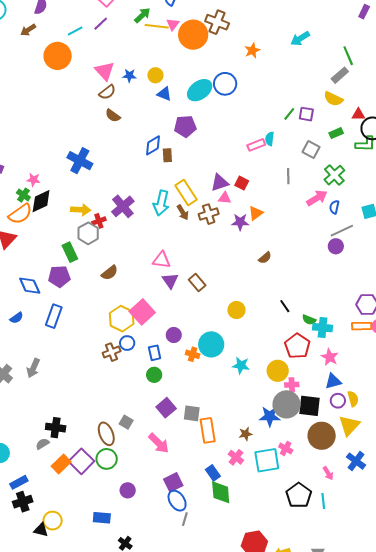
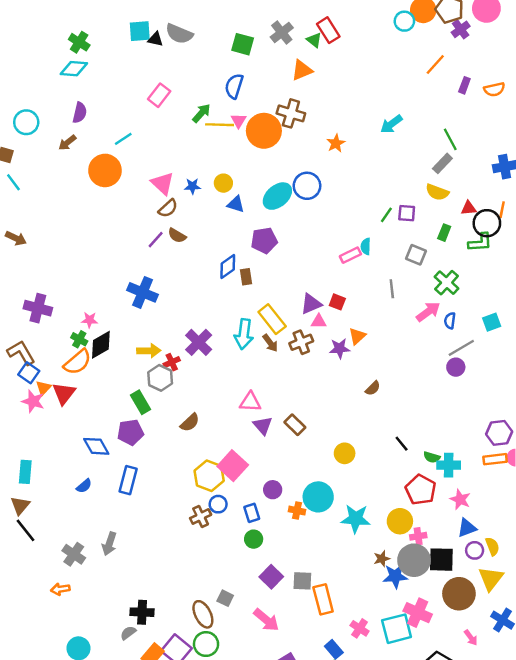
purple line: (101, 24) -> (156, 240), moved
green rectangle: (336, 133) -> (444, 233), turned -40
cyan star: (241, 365) -> (356, 519), size x1.4
brown star: (246, 434) -> (382, 559), moved
pink cross: (286, 448) -> (418, 613), size x1.6

